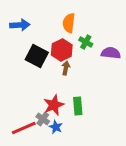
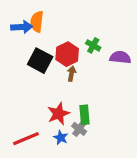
orange semicircle: (69, 23) -> (37, 22), moved
gray cross: (43, 119) -> (79, 129), moved

